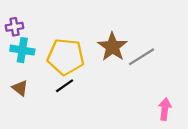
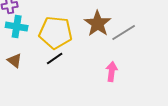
pink arrow: (165, 109) -> (112, 72), moved

